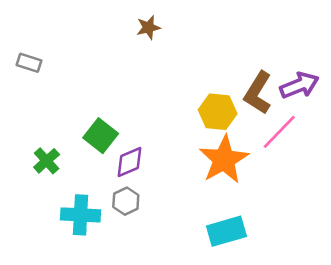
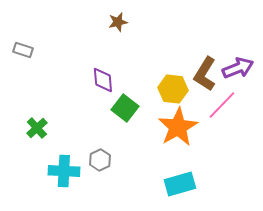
green square: (101, 136) -> (125, 108), moved
purple diamond: (130, 162) -> (103, 80), moved, turned -72

